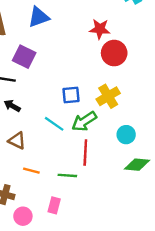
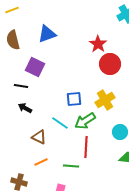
red star: (100, 29) -> (98, 44), turned 30
brown triangle: (17, 141) -> (39, 137), moved
orange line: (31, 171) -> (41, 162), turned -40

